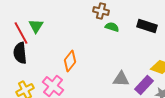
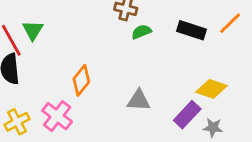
green semicircle: (112, 27) -> (141, 32), turned -40
gray triangle: (121, 79) -> (139, 100), moved

